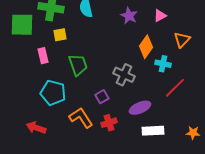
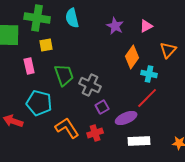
gray cross: (124, 75) -> (90, 85), moved
red line: (175, 88) -> (147, 98), moved
purple square: (102, 97) -> (102, 107), moved
red arrow: (36, 128) -> (13, 121), moved

